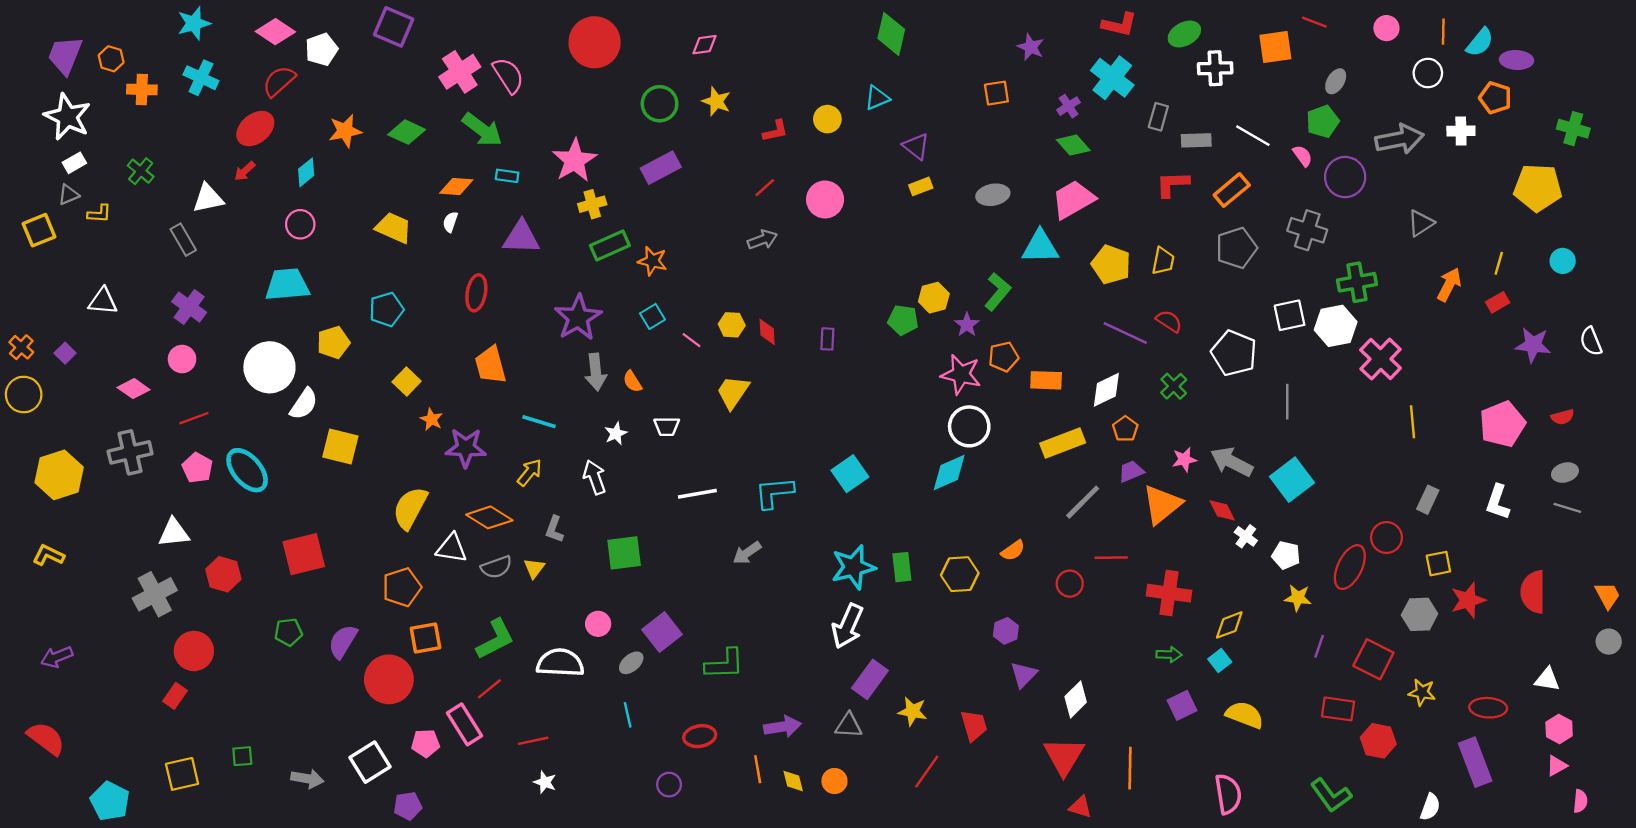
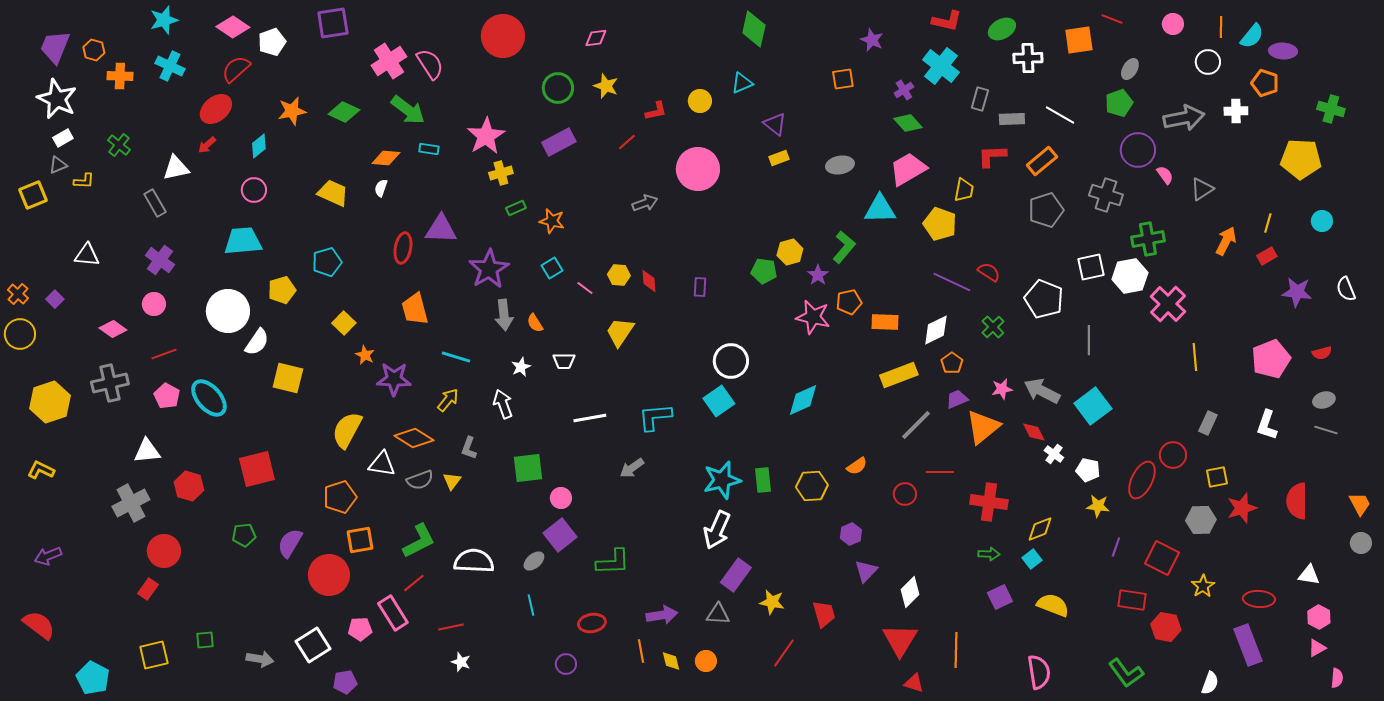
purple square: (394, 27) -> (333, 23), turned -32
pink semicircle: (1303, 156) -> (1165, 175), moved
red line: (765, 188) -> (627, 142), moved
pink circle: (825, 199) -> (698, 169), size x1.4
purple triangle: (521, 237) -> (441, 229), moved
green rectangle: (610, 246) -> (516, 208), size x0.6
yellow trapezoid: (1163, 261) -> (964, 190), moved
white circle: (969, 426) -> (731, 361), moved
pink circle: (598, 624) -> (561, 498), moved
yellow star: (1422, 692) -> (1203, 586), turned 30

